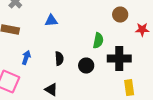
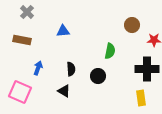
black cross: (119, 59) -> (147, 69), moved
black triangle: (51, 90) -> (64, 91), moved

